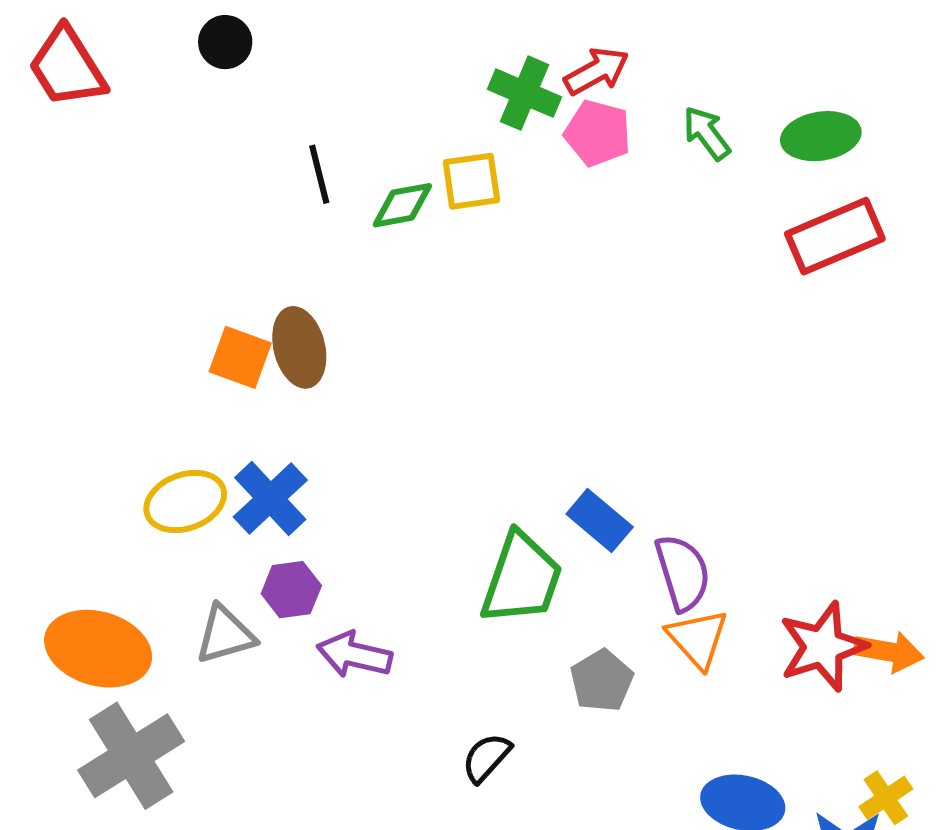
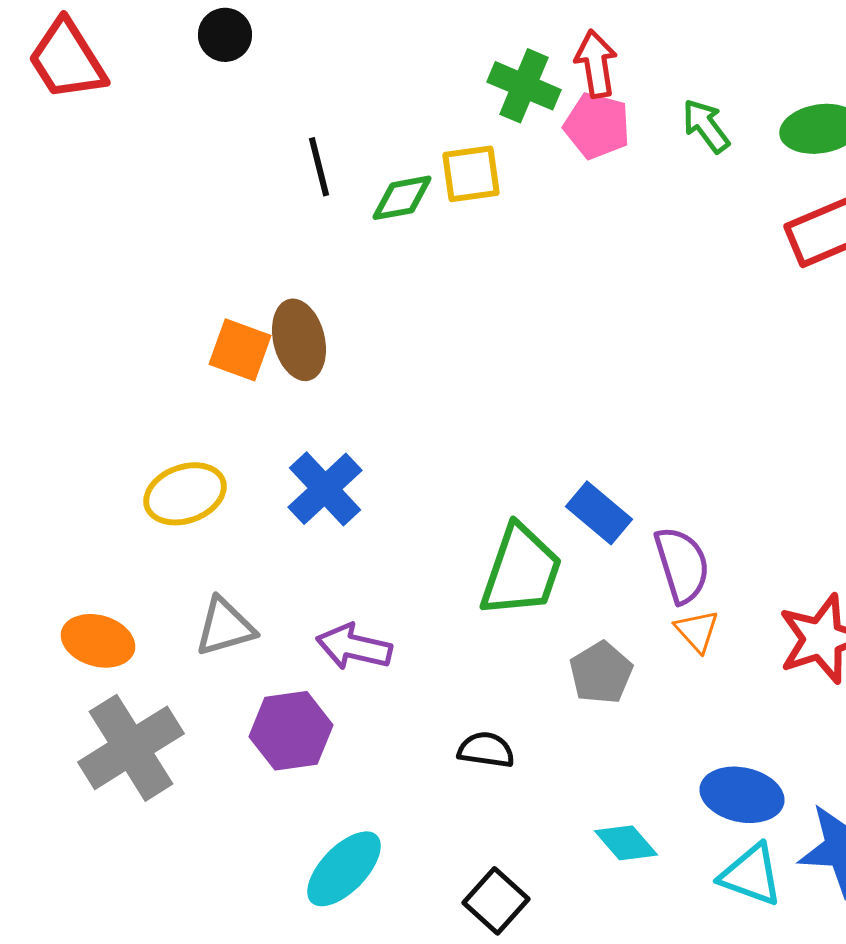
red arrow: (597, 71) -> (596, 64), turned -70
blue cross: (270, 498) -> (325, 489), moved
purple hexagon: (291, 590) -> (291, 731), moved, size x1.4
orange triangle: (698, 639) -> (697, 631), size x0.7
orange ellipse: (98, 649) -> (98, 641), size x0.7
black semicircle: (486, 758) -> (486, 750), turned 56

